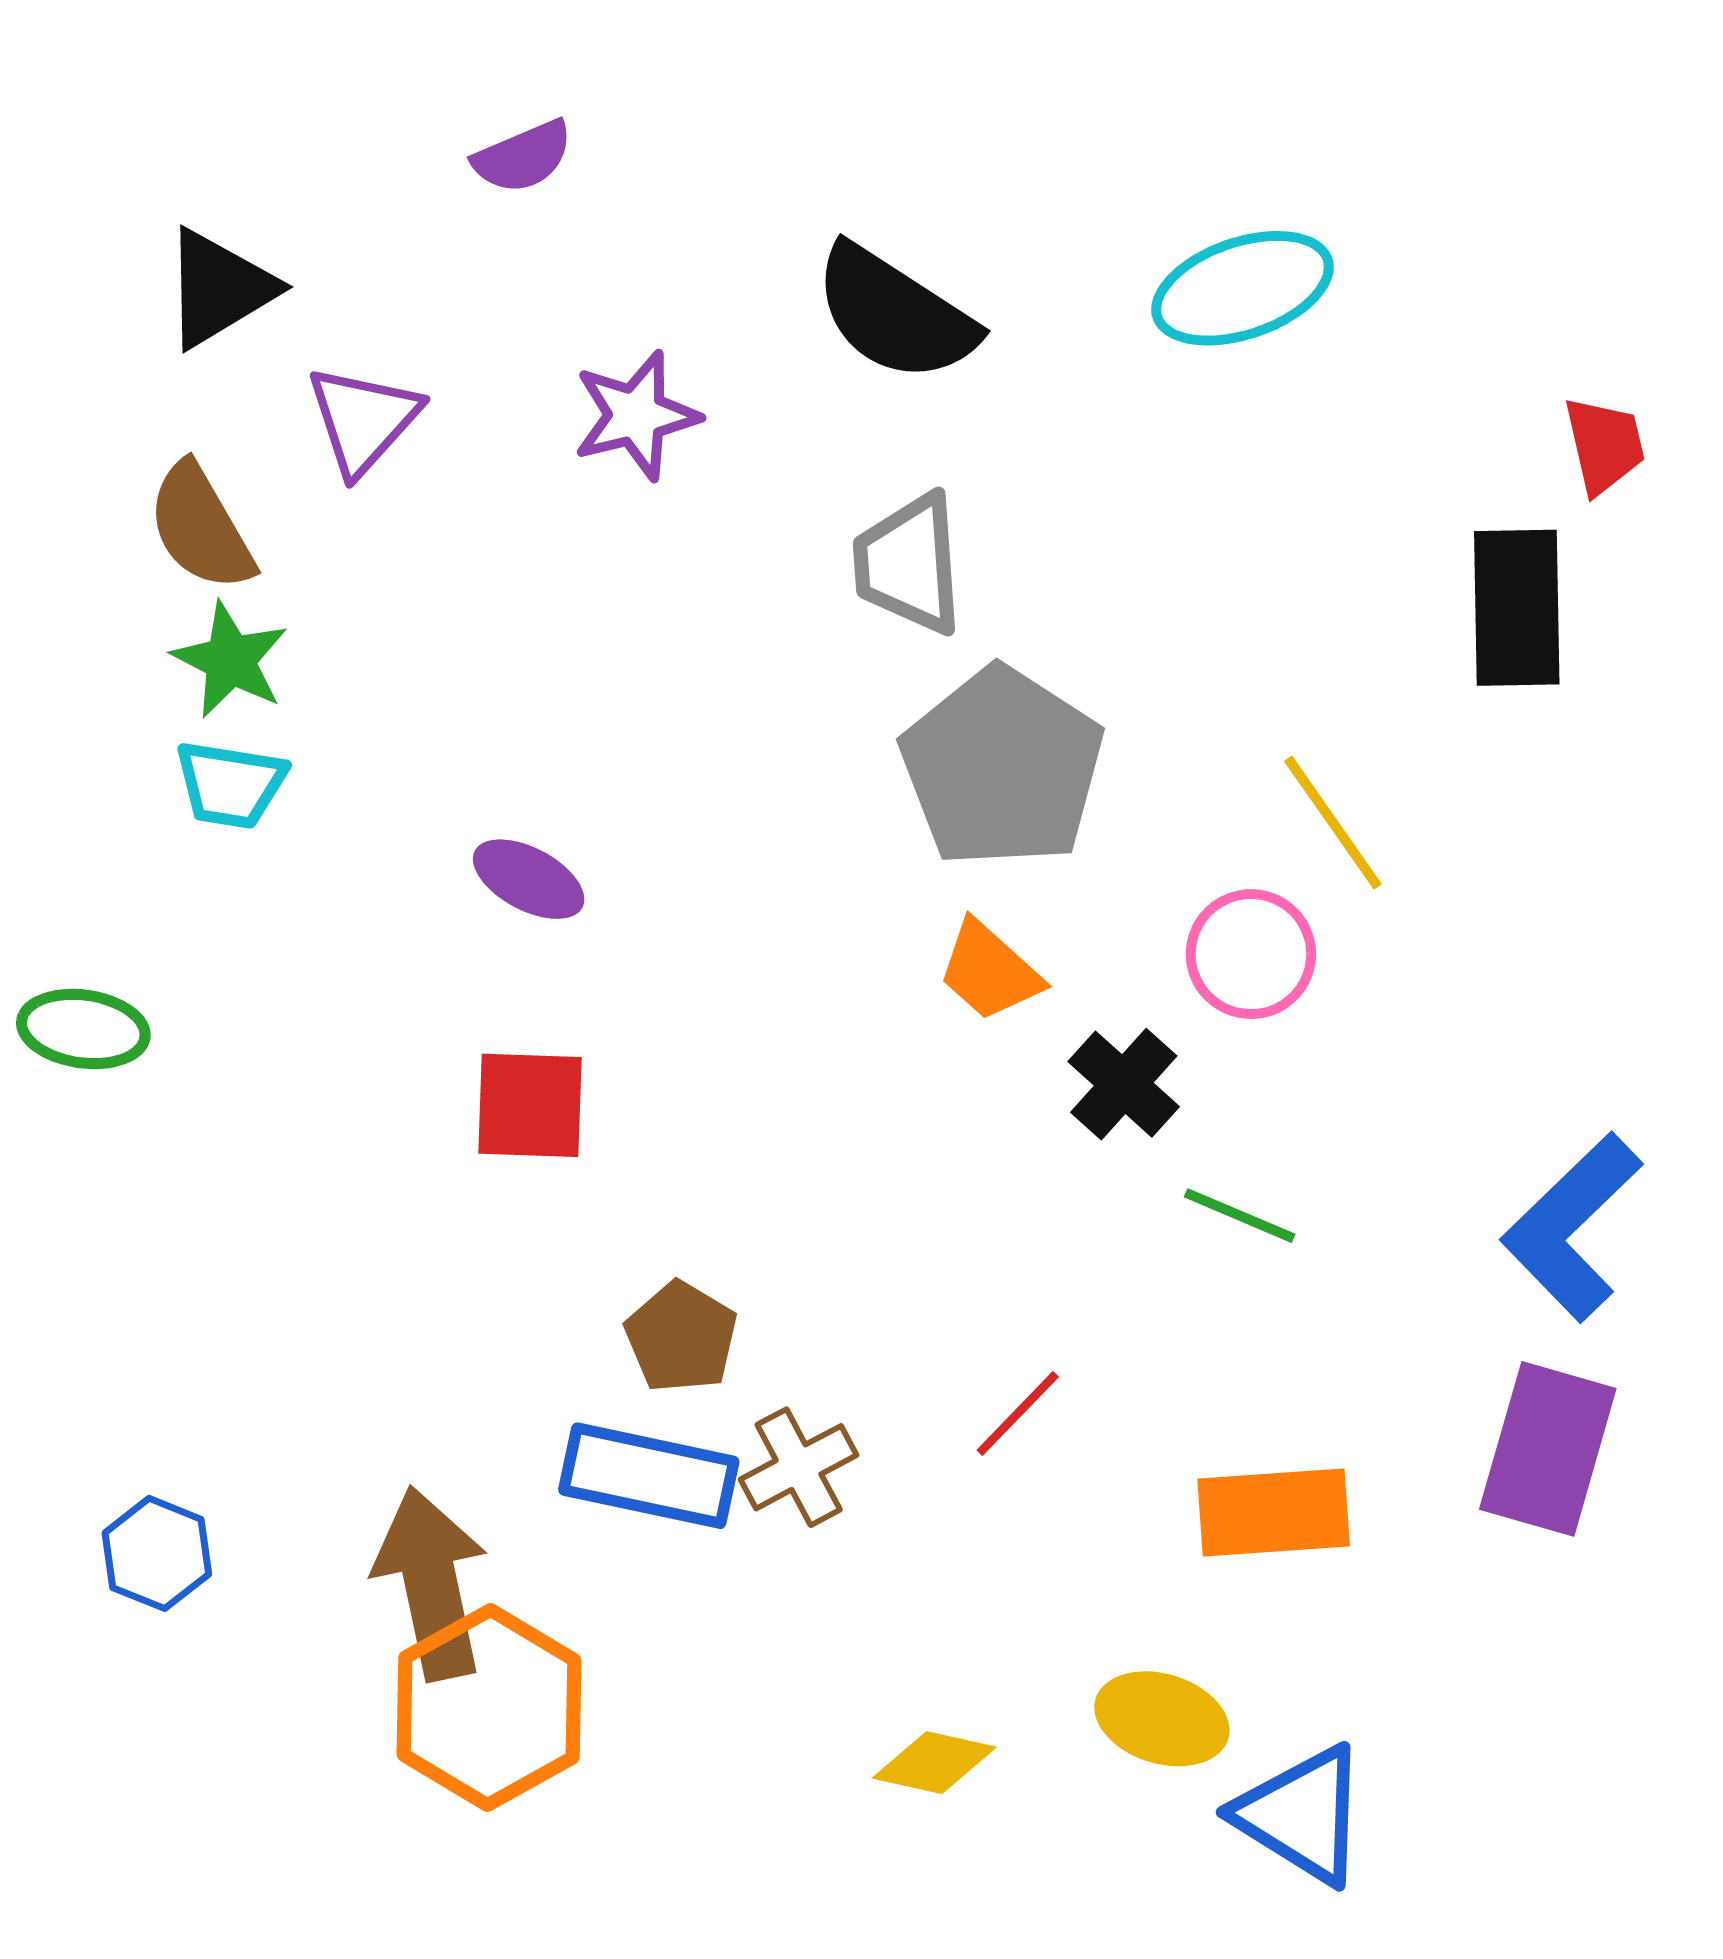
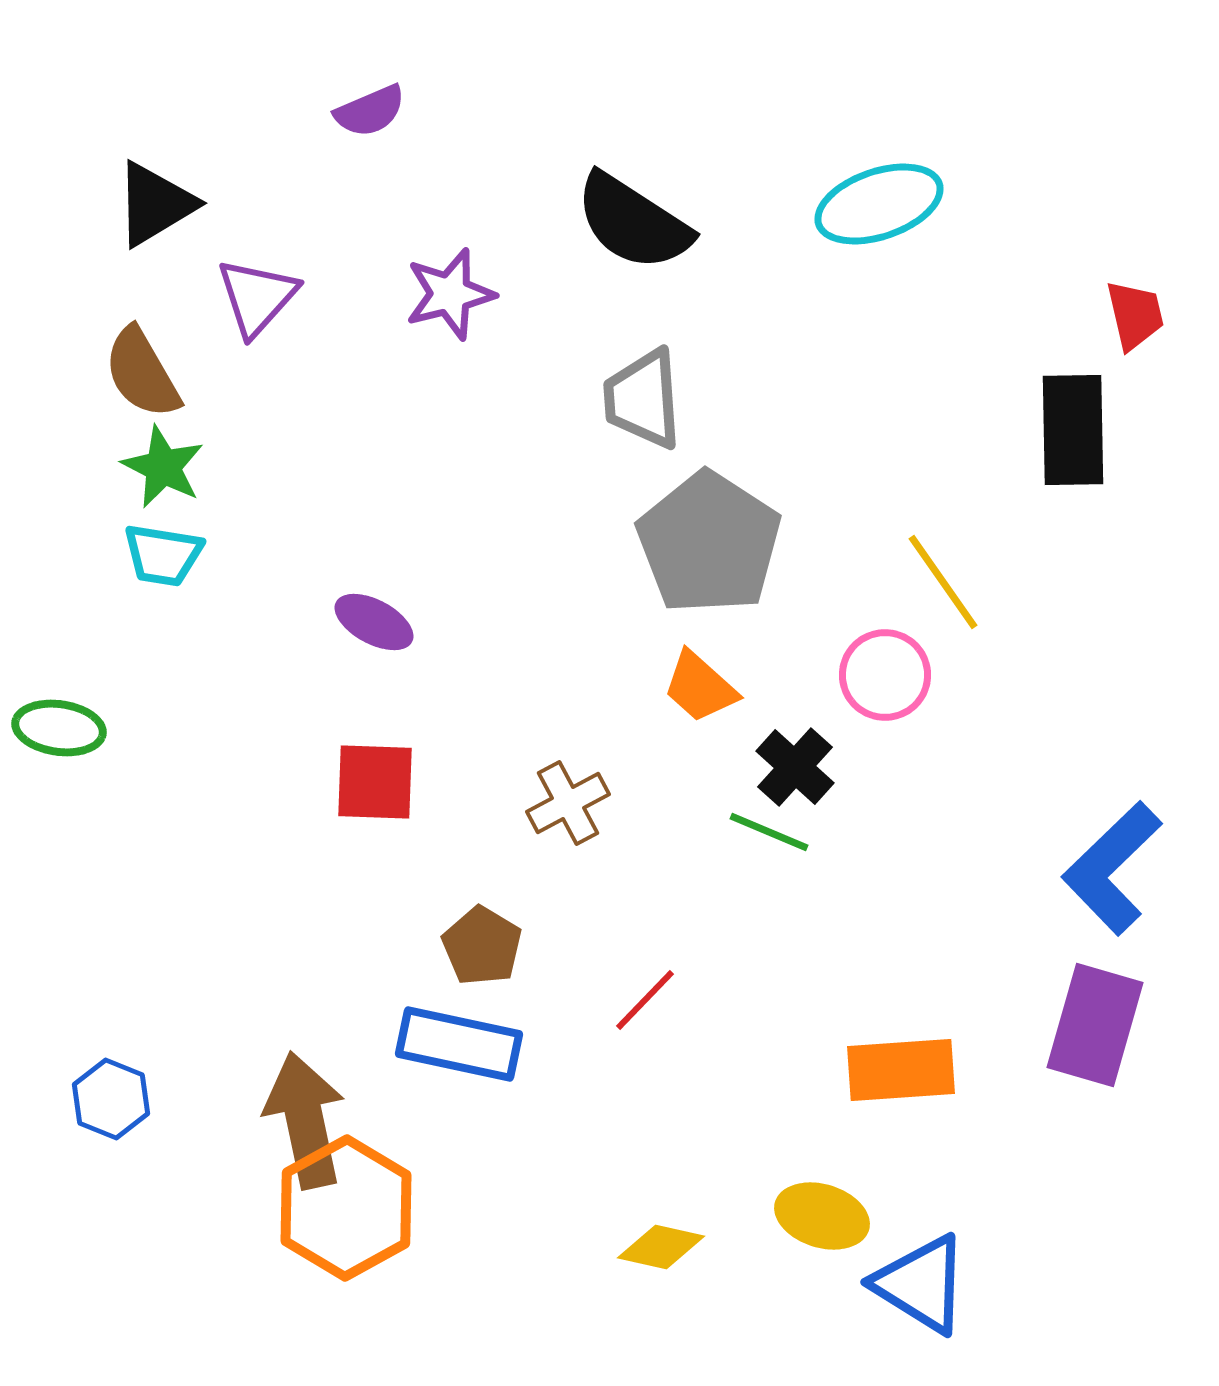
green line: (1240, 1216) -> (769, 832), moved
red line: (1018, 1413) -> (645, 1000), moved
brown cross: (799, 1467) -> (568, 803), moved

